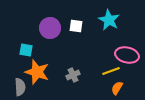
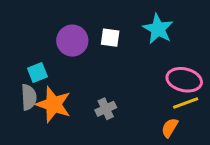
cyan square: (26, 50) -> (37, 72), turned -32
yellow line: (111, 71) -> (186, 103), moved
gray semicircle: (20, 87) -> (29, 97), moved

